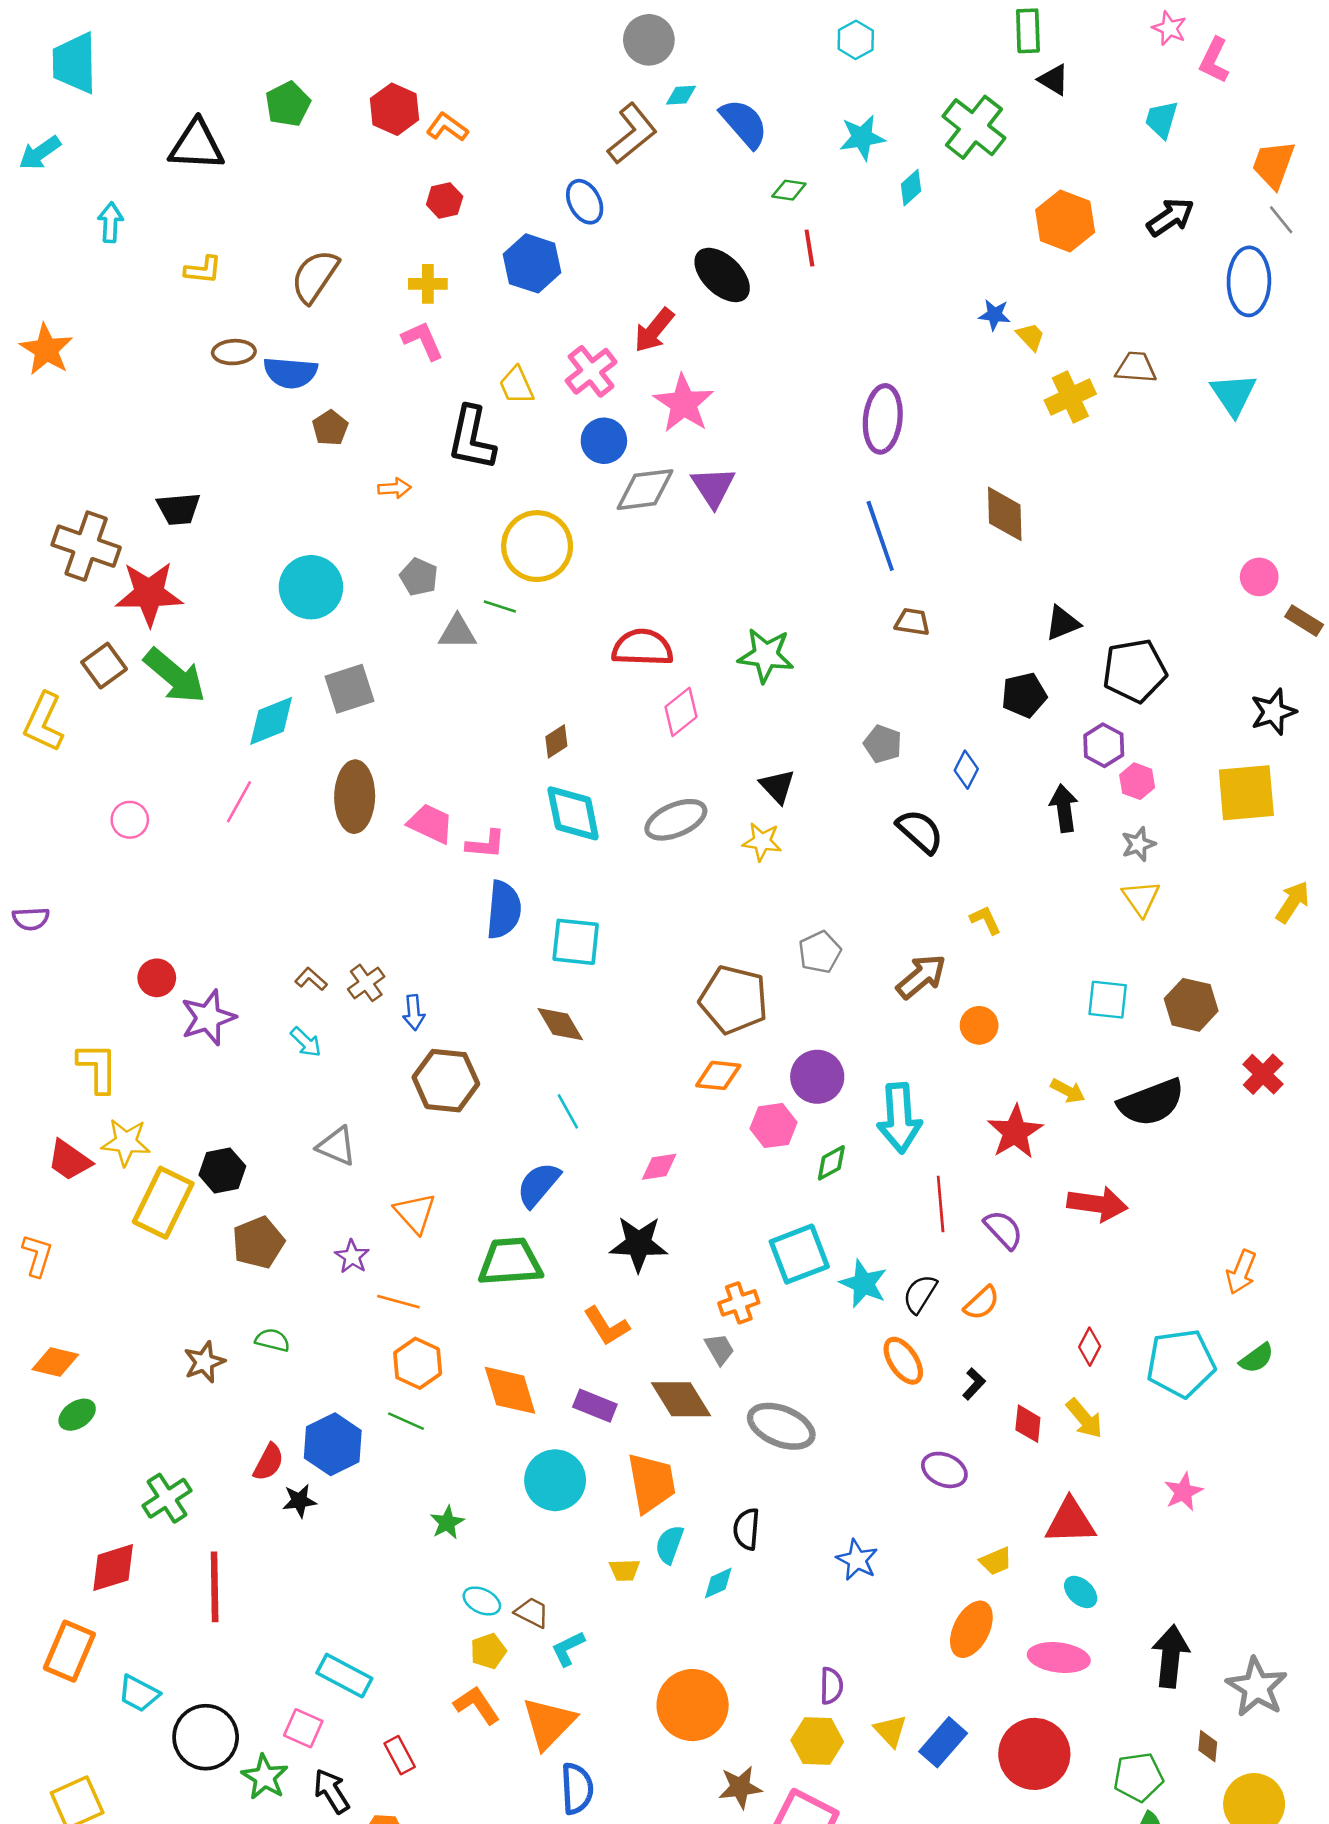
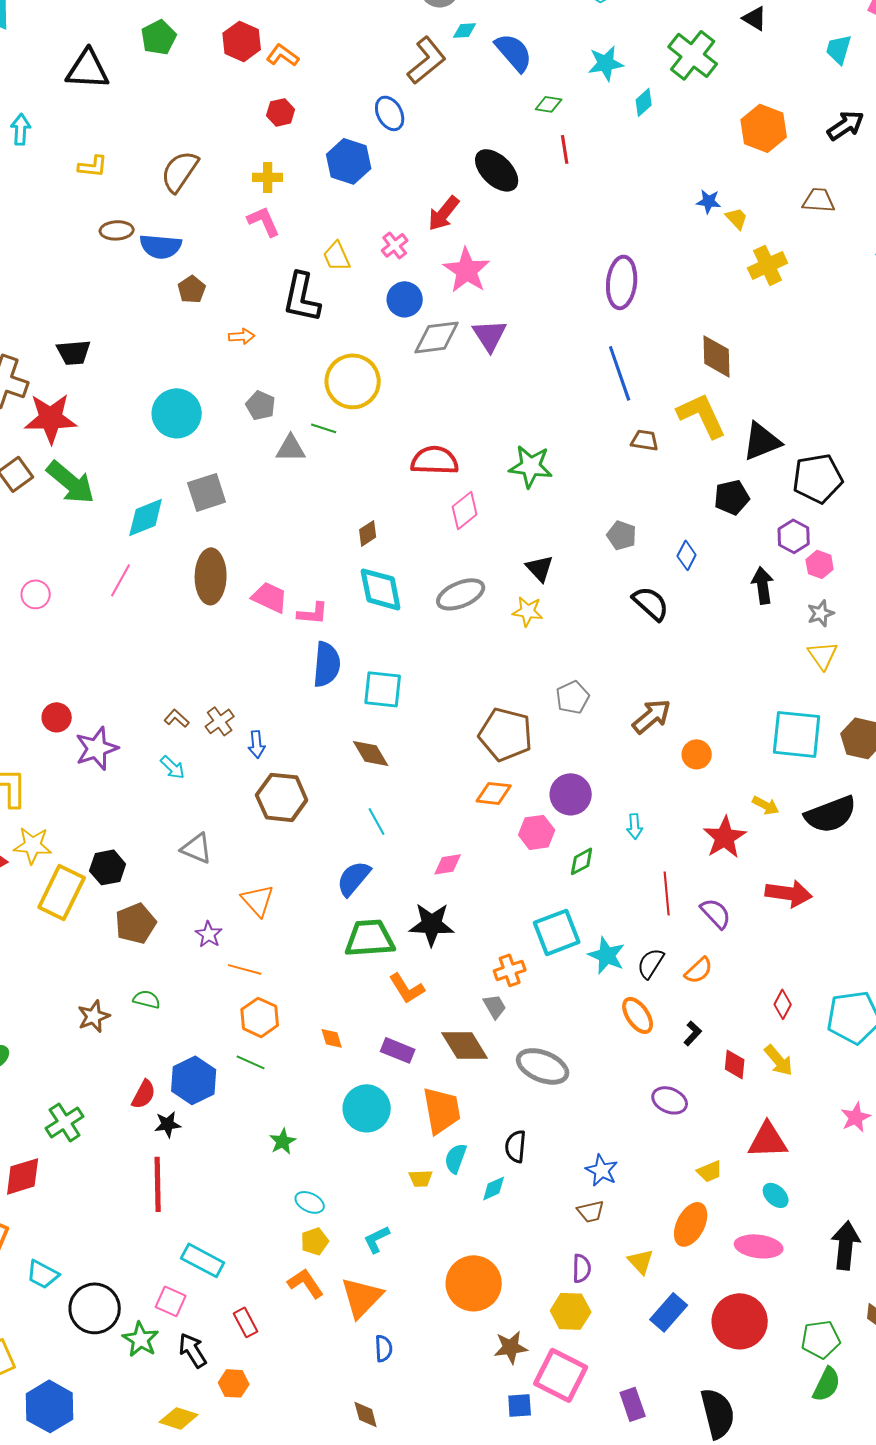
brown trapezoid: (1136, 367) -> (819, 200), moved
pink cross: (591, 371) -> (395, 245), size x0.7
black triangle: (1063, 623) -> (762, 441), size x1.4
yellow L-shape: (986, 920) -> (702, 415), moved, size x2.0
cyan square: (1108, 1000) -> (797, 734), size x1.6
cyan arrow: (899, 1118) -> (635, 826), size x0.5
green trapezoid: (510, 1262) -> (370, 938), moved
orange diamond: (510, 1390) -> (332, 1038), size x0.5
red line: (215, 1587) -> (158, 1184), moved
brown trapezoid: (532, 1613) -> (591, 1211), moved, turned 140
yellow triangle: (890, 1731) -> (641, 1261), moved
blue semicircle: (577, 1789) -> (384, 1348), size x0.7

